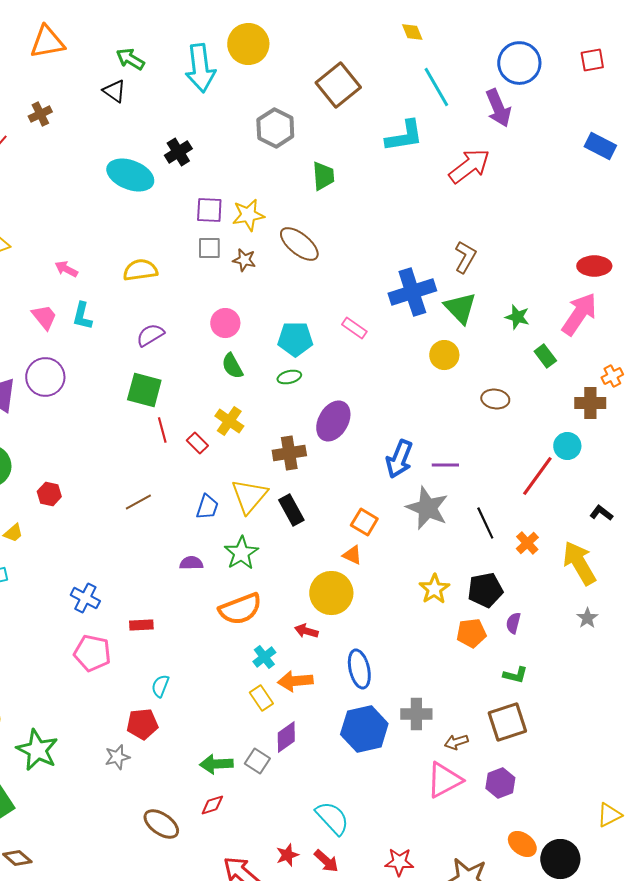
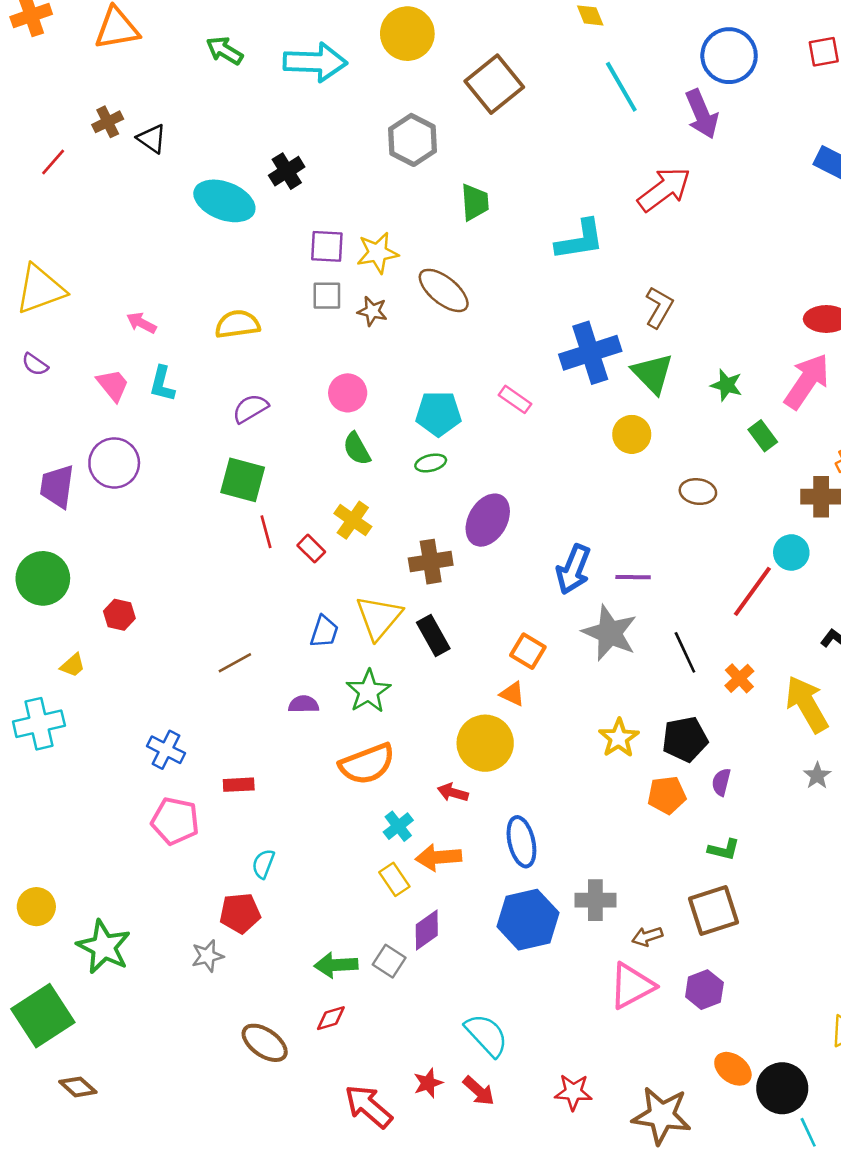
yellow circle: (248, 44) -> (407, 34), moved
cyan arrow: (200, 68) -> (315, 62), turned -81
black triangle: (114, 91) -> (152, 139), moved
cyan L-shape: (404, 136) -> (580, 240), moved
brown line: (138, 502) -> (235, 663), moved

